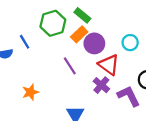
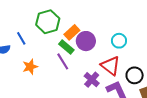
green rectangle: (82, 15) -> (66, 47), moved
red triangle: (109, 65) -> (110, 66), moved
orange star: (30, 92) -> (30, 67), moved

